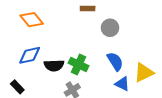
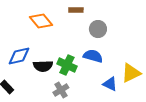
orange diamond: (32, 20) -> (41, 21), moved
blue semicircle: (115, 61) -> (93, 56), moved, turned -42

